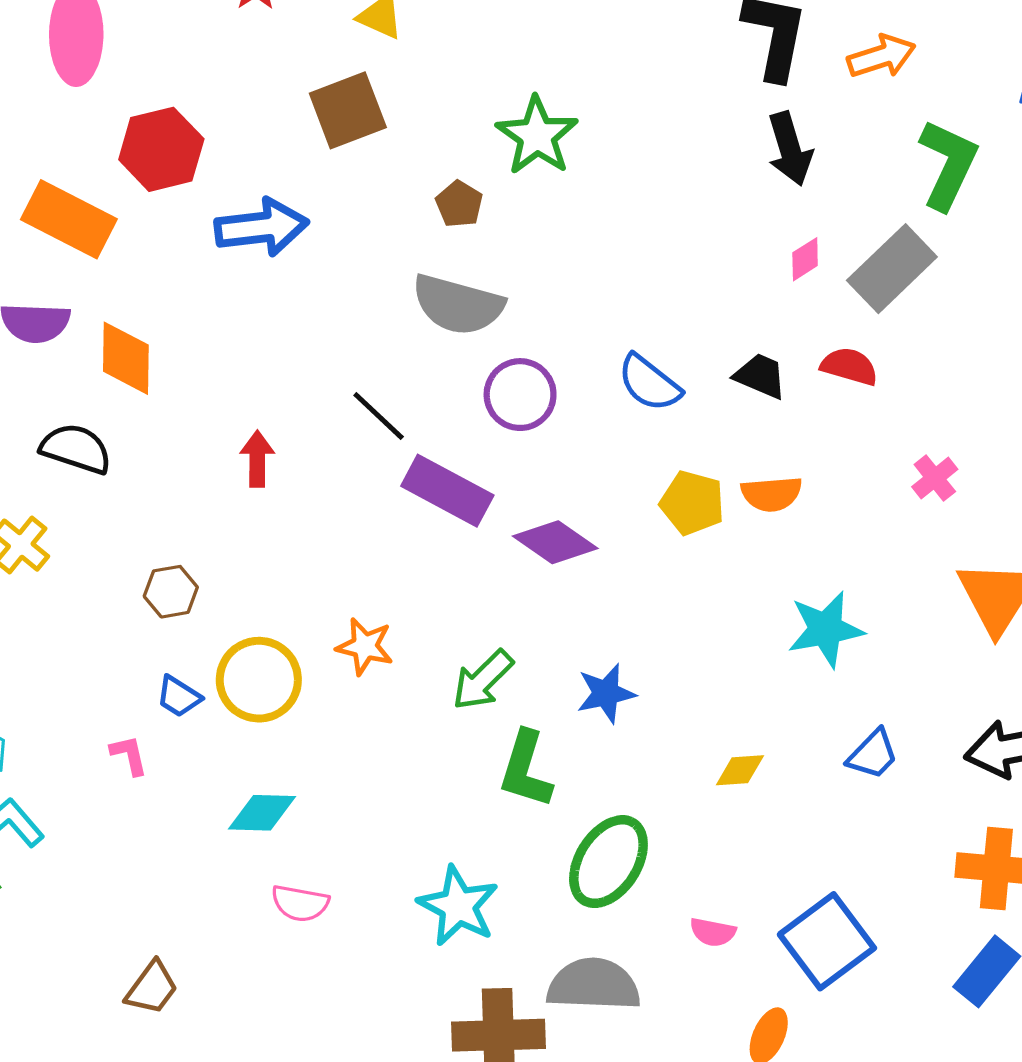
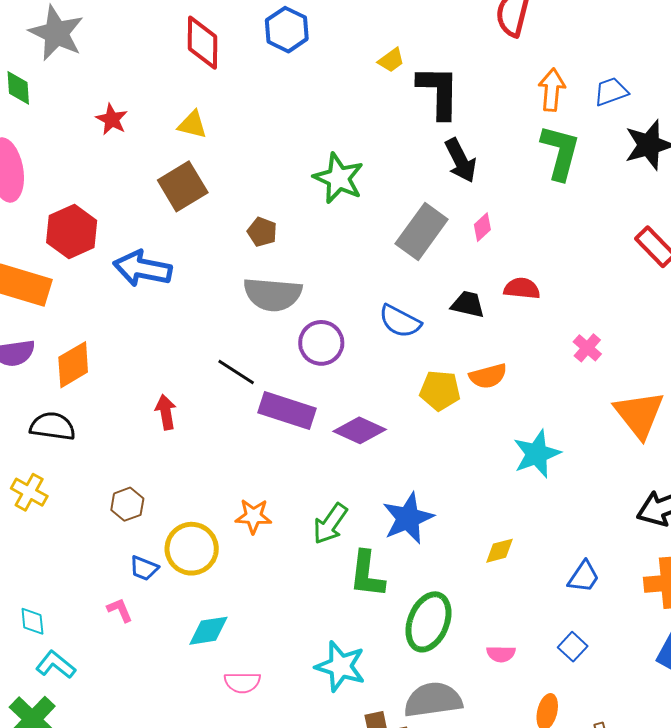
orange arrow: (881, 56) -> (552, 90), moved, turned -57
green star: (537, 136) -> (339, 178), moved
blue arrow: (262, 227) -> (142, 268), turned -152
gray rectangle: (892, 269) -> (422, 231), moved
orange diamond: (126, 358) -> (73, 365), turned 69
blue star: (606, 693) -> (408, 518), size x1.4
blue trapezoid: (873, 754) -> (584, 577), moved
blue square: (827, 941) -> (573, 647), size x0.5

